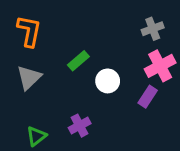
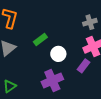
purple cross: (80, 126) -> (52, 80), moved, size x1.5

